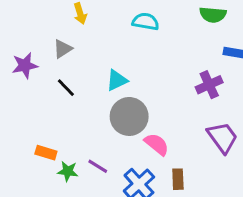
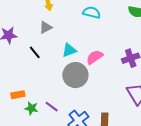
gray triangle: (63, 49) -> (46, 27), moved
pink semicircle: (157, 144) -> (95, 57), moved, turned -78
orange rectangle: (46, 153) -> (18, 95), turned -32

